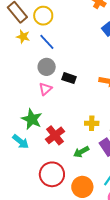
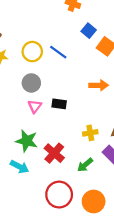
yellow circle: (43, 16) -> (32, 52), moved
blue line: (47, 42) -> (58, 52), moved
black rectangle: (69, 78) -> (59, 104), moved

